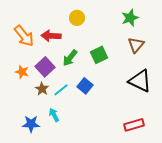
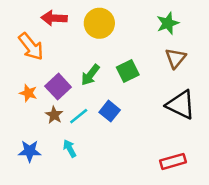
yellow circle: (77, 18) -> (99, 23), size x1.5
red arrow: (51, 36) -> (54, 18), moved
blue star: (31, 124) -> (30, 151), moved

